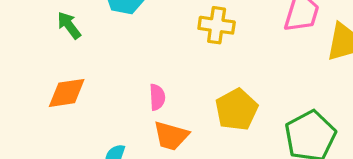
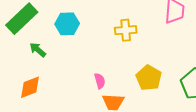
orange diamond: (67, 93) -> (30, 87), moved

